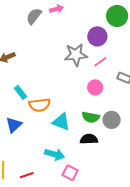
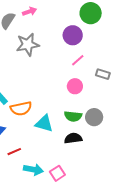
gray star: (76, 55) -> (28, 44), moved
cyan arrow: (55, 154) -> (33, 169), moved
pink square: (70, 173) -> (57, 173), turned 35
red line: (27, 175) -> (14, 152), moved

